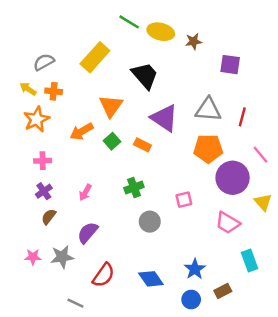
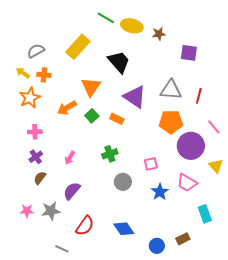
blue star: (195, 269) -> (160, 192), moved

